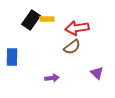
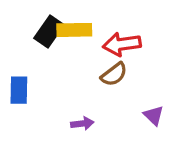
yellow rectangle: (47, 19) -> (74, 30), size x1.5

